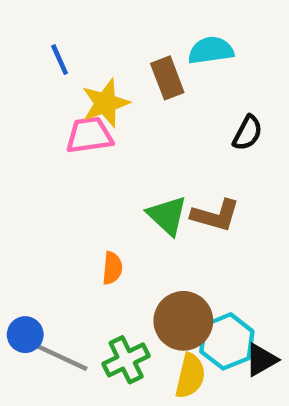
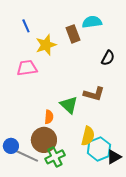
pink trapezoid: (89, 135) -> (27, 68), moved
green triangle: (167, 215) -> (69, 105), moved
brown circle: (183, 321) -> (44, 140), moved
yellow semicircle: (190, 376) -> (88, 136), moved

